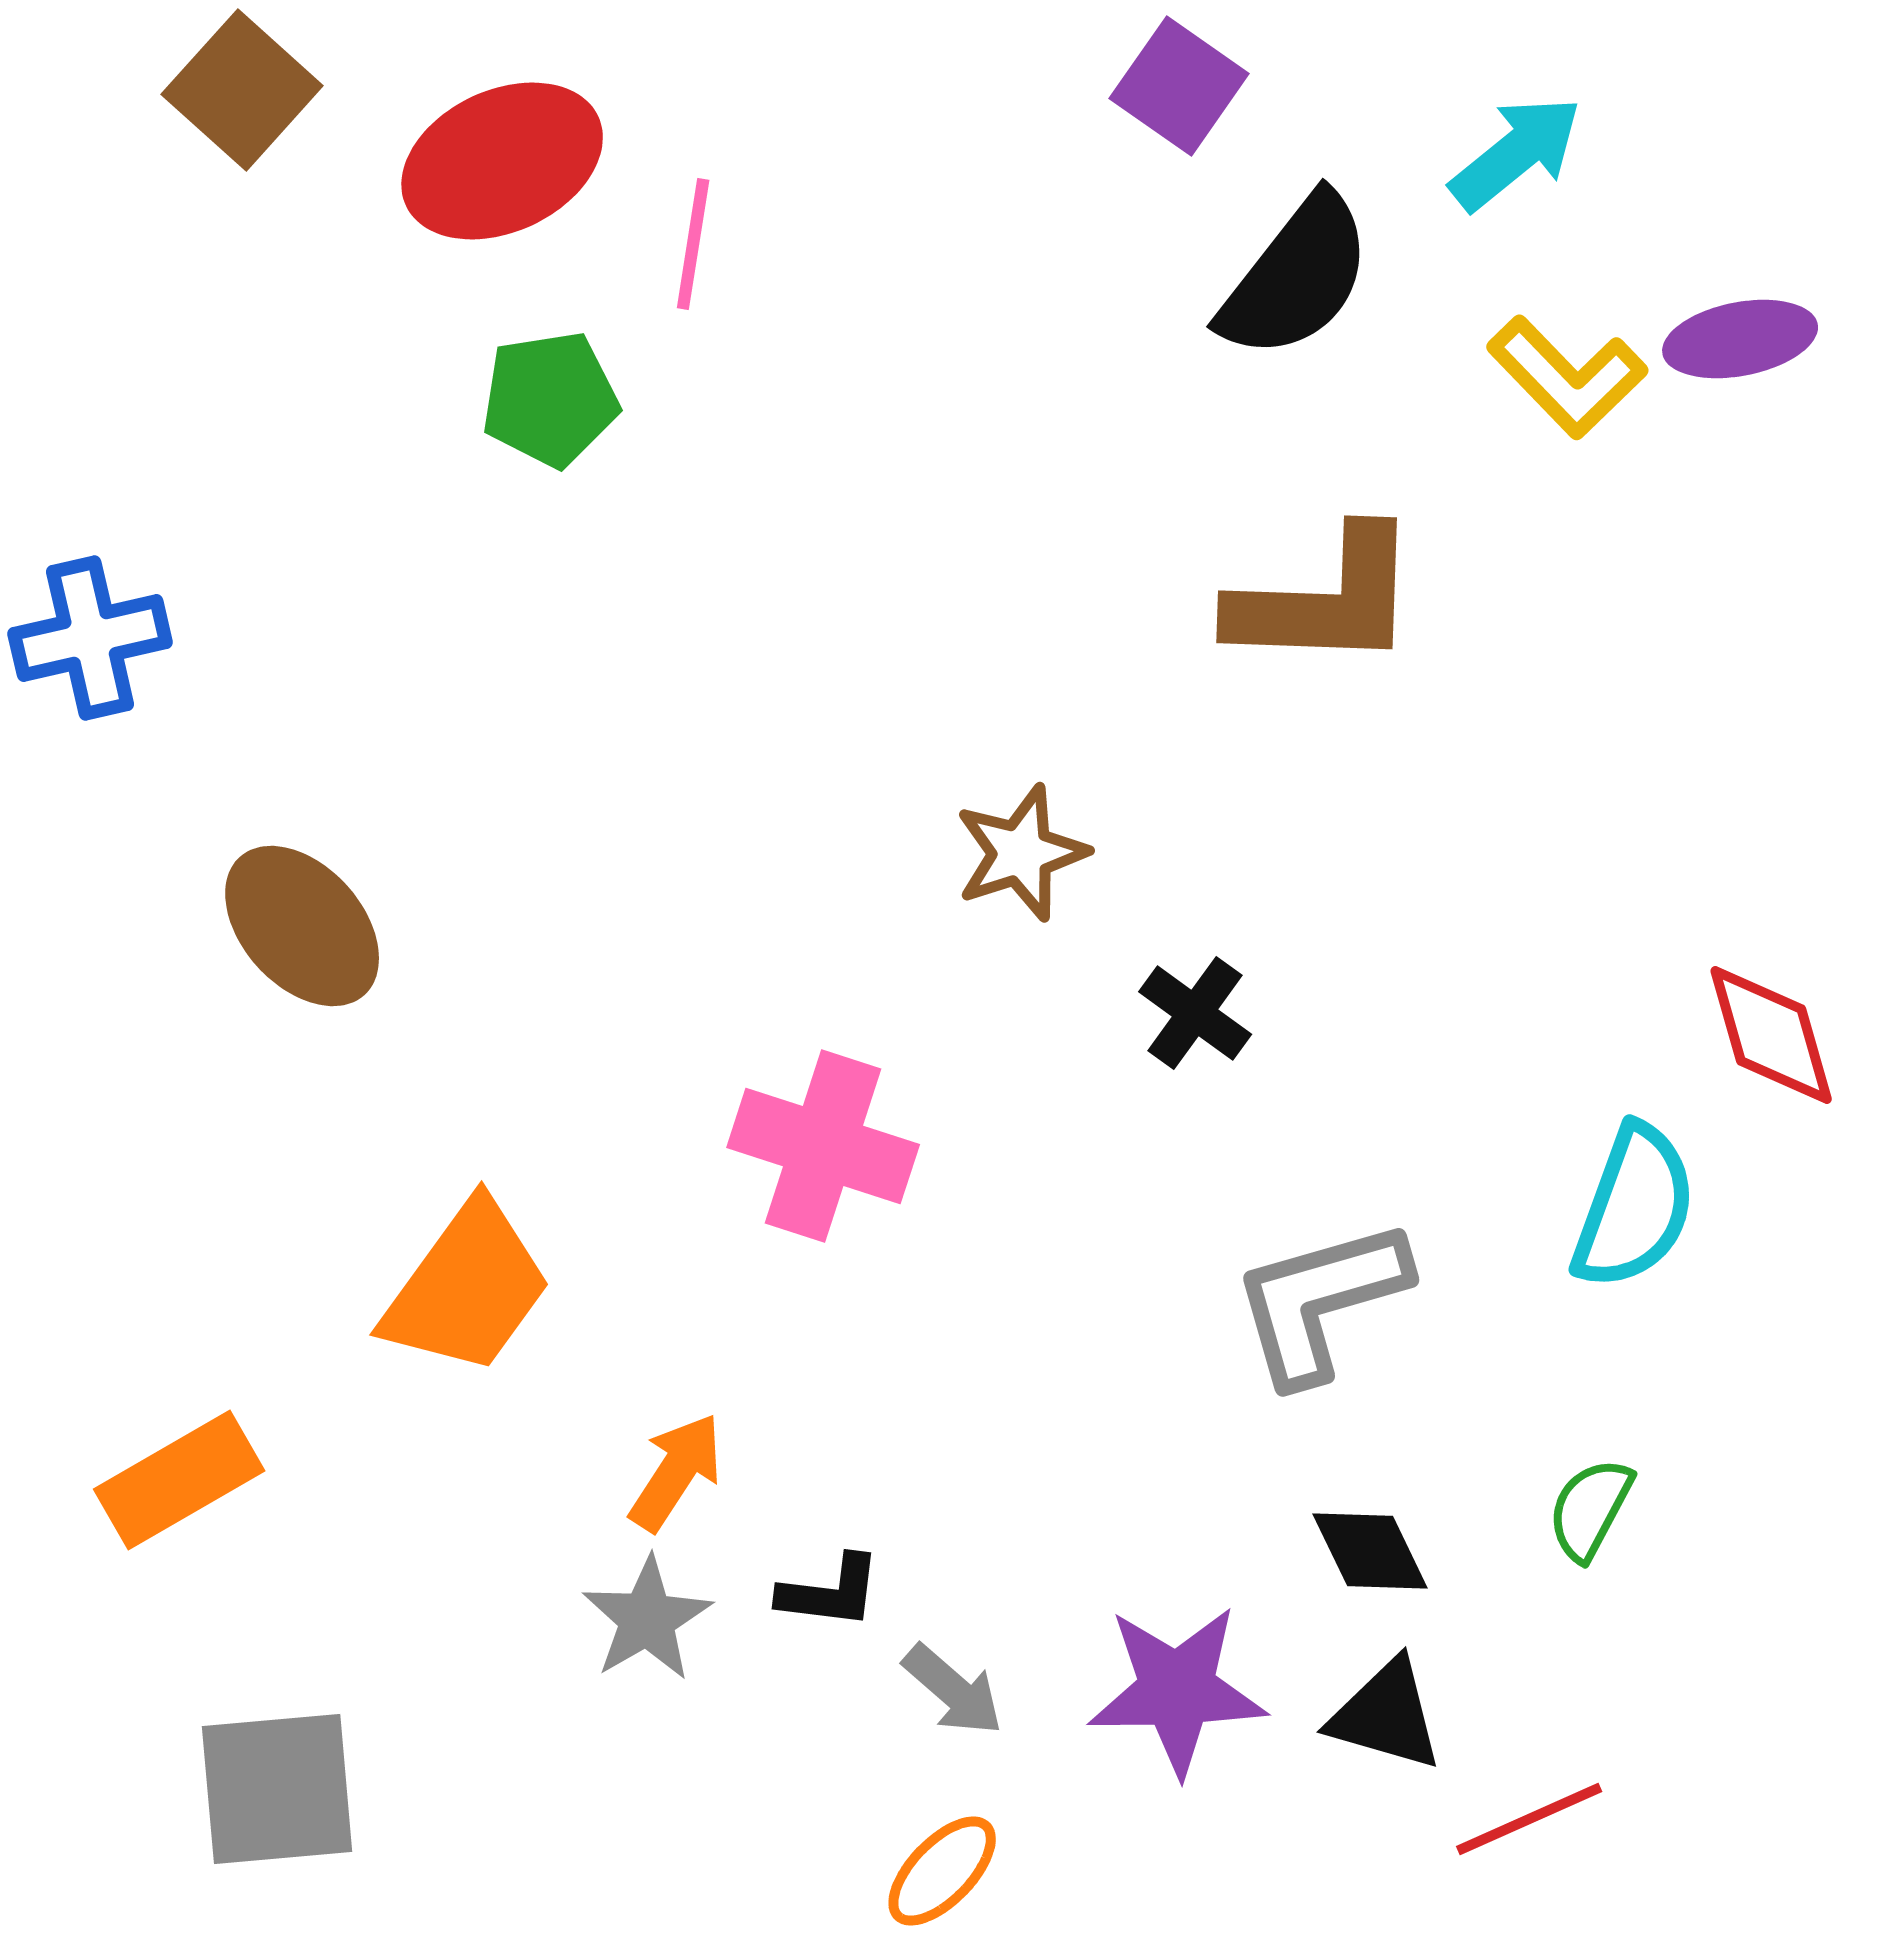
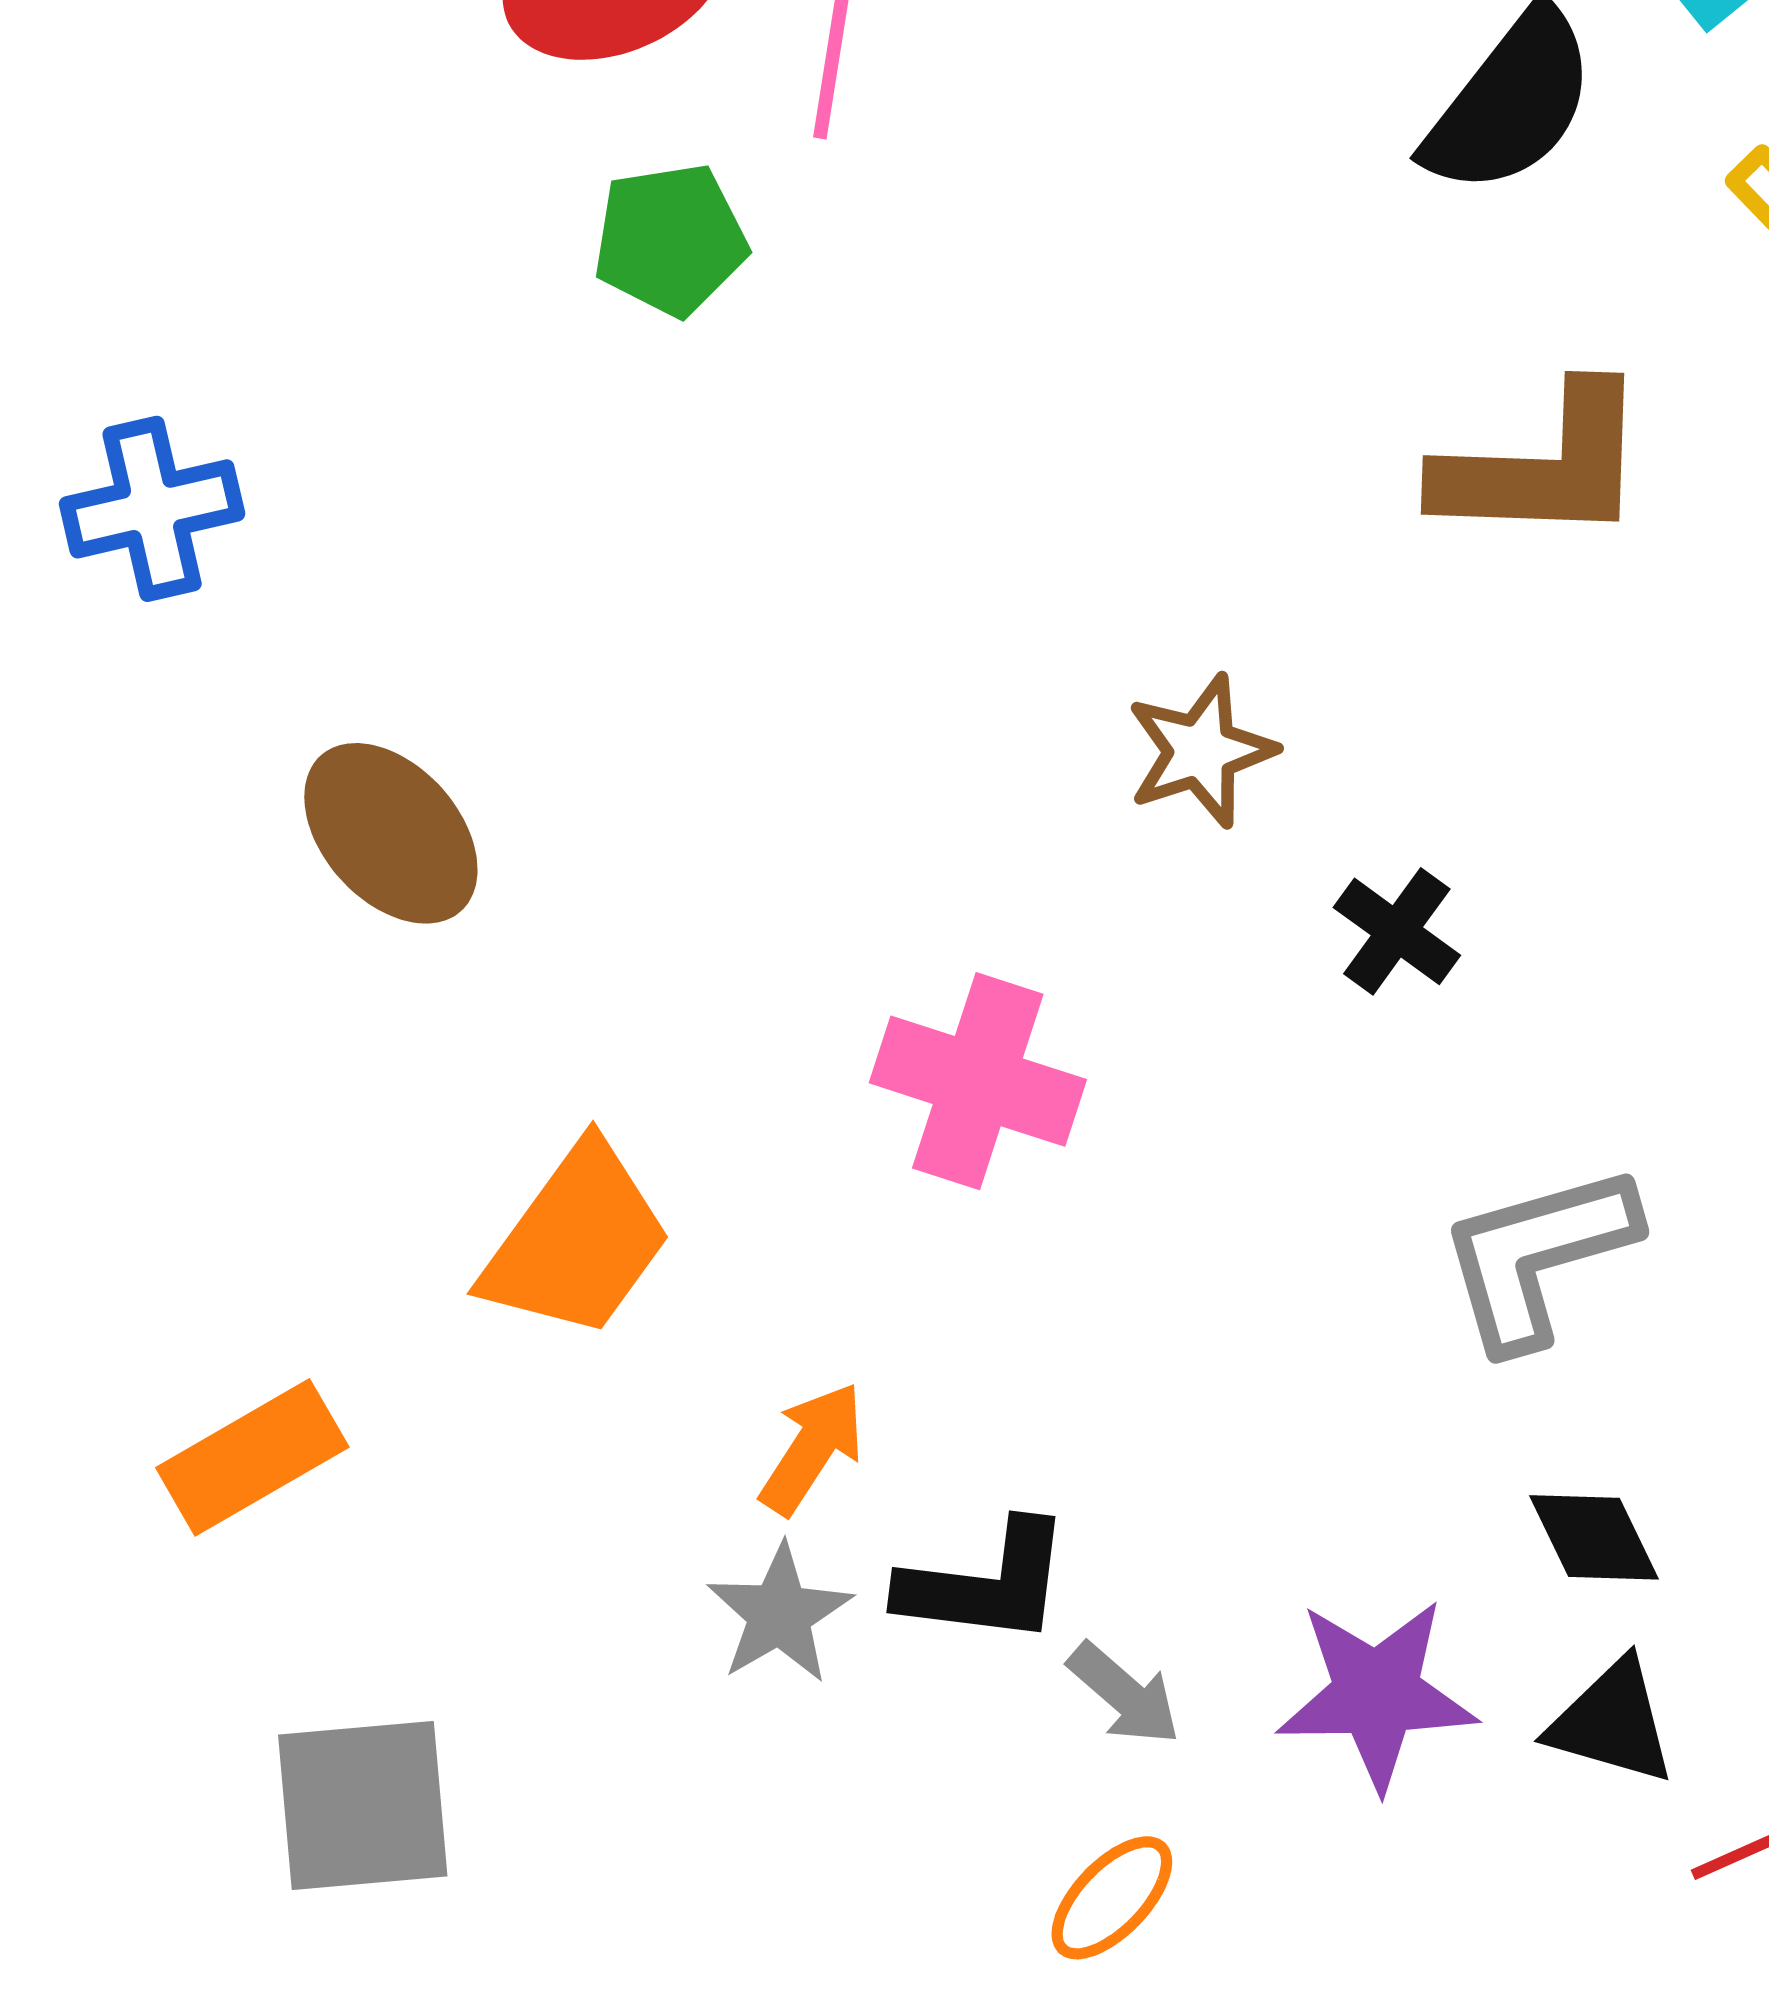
black L-shape: (830, 1592) -> (986, 1584), size x1.5

